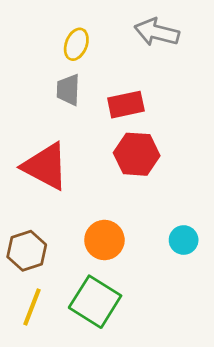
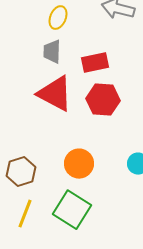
red triangle: (45, 166) -> (55, 94), moved

